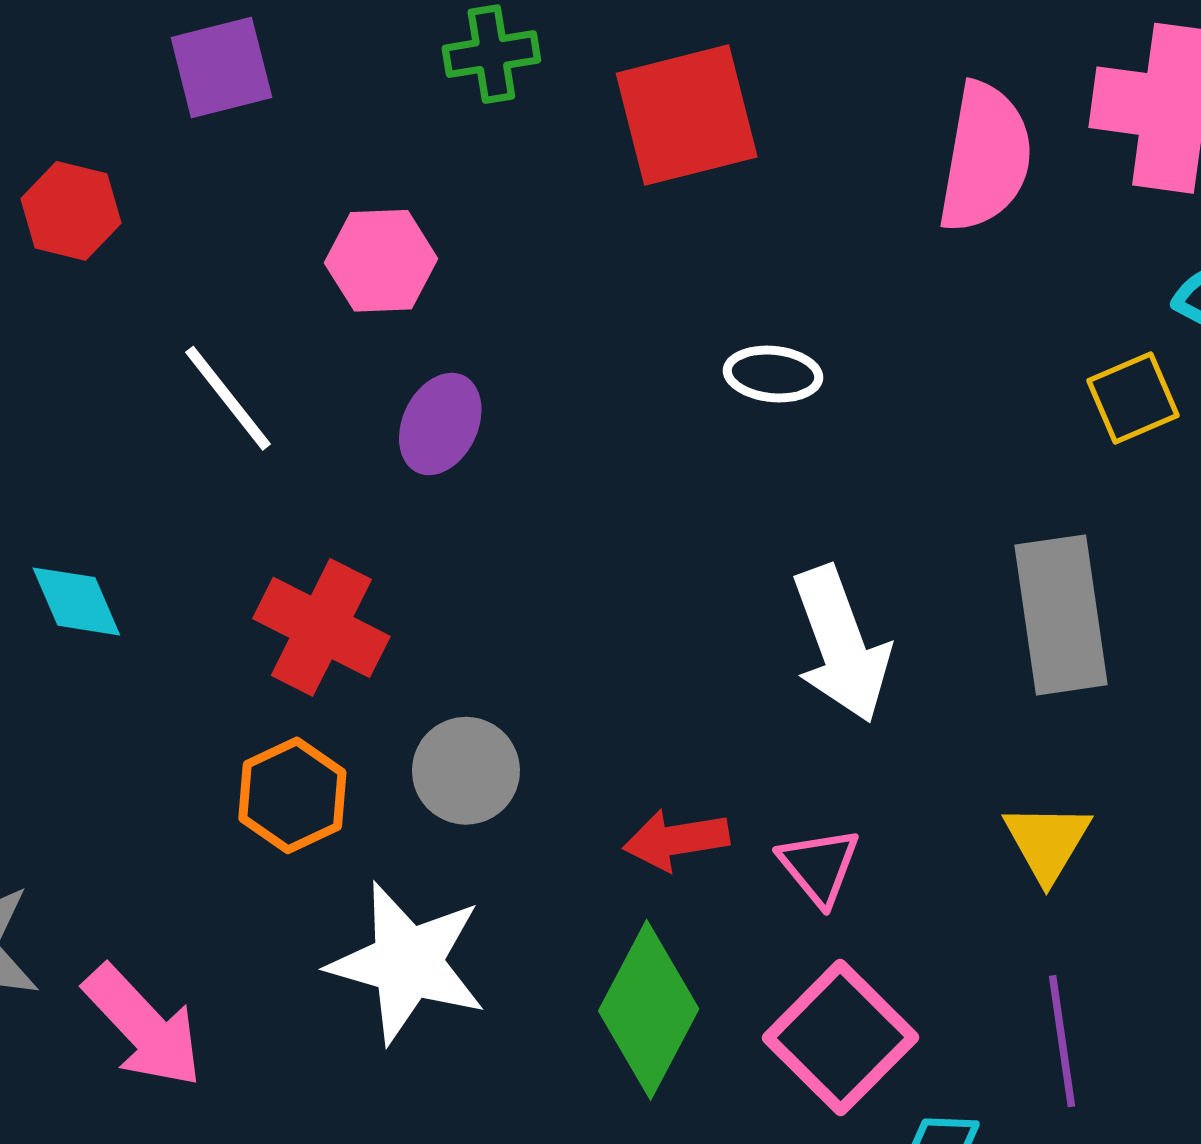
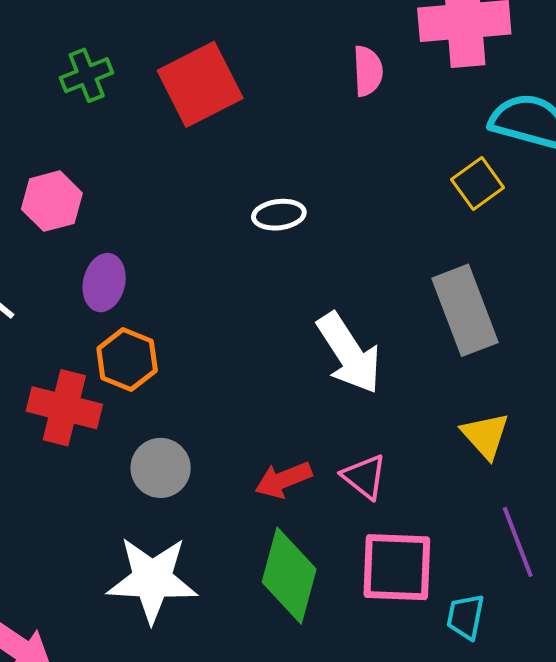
pink semicircle: (985, 158) -> (368, 71), size x0.6
orange hexagon: (292, 795) -> (127, 359), moved
pink square: (840, 1038) -> (397, 567), turned -30

